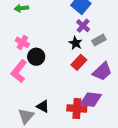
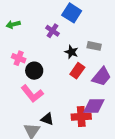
purple cross: (83, 26) -> (52, 31), moved
gray rectangle: (99, 40) -> (94, 46), turned 48
pink L-shape: (19, 71) -> (32, 94), moved, turned -70

